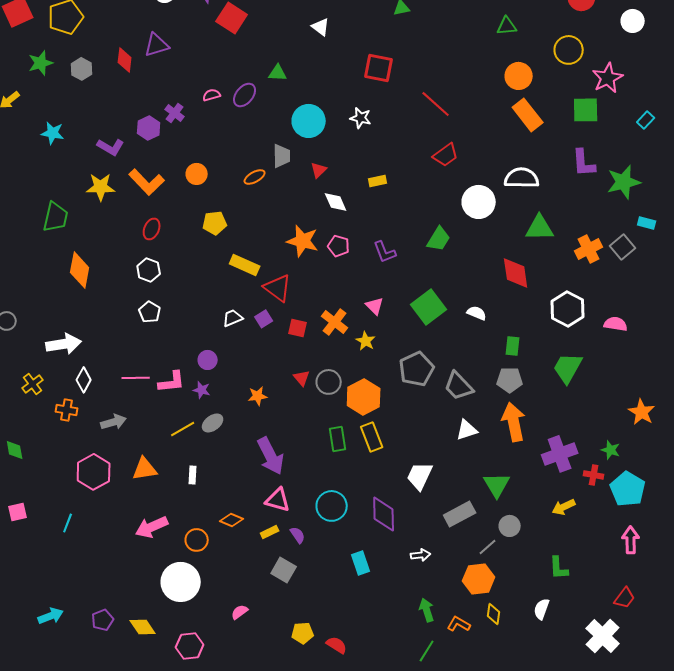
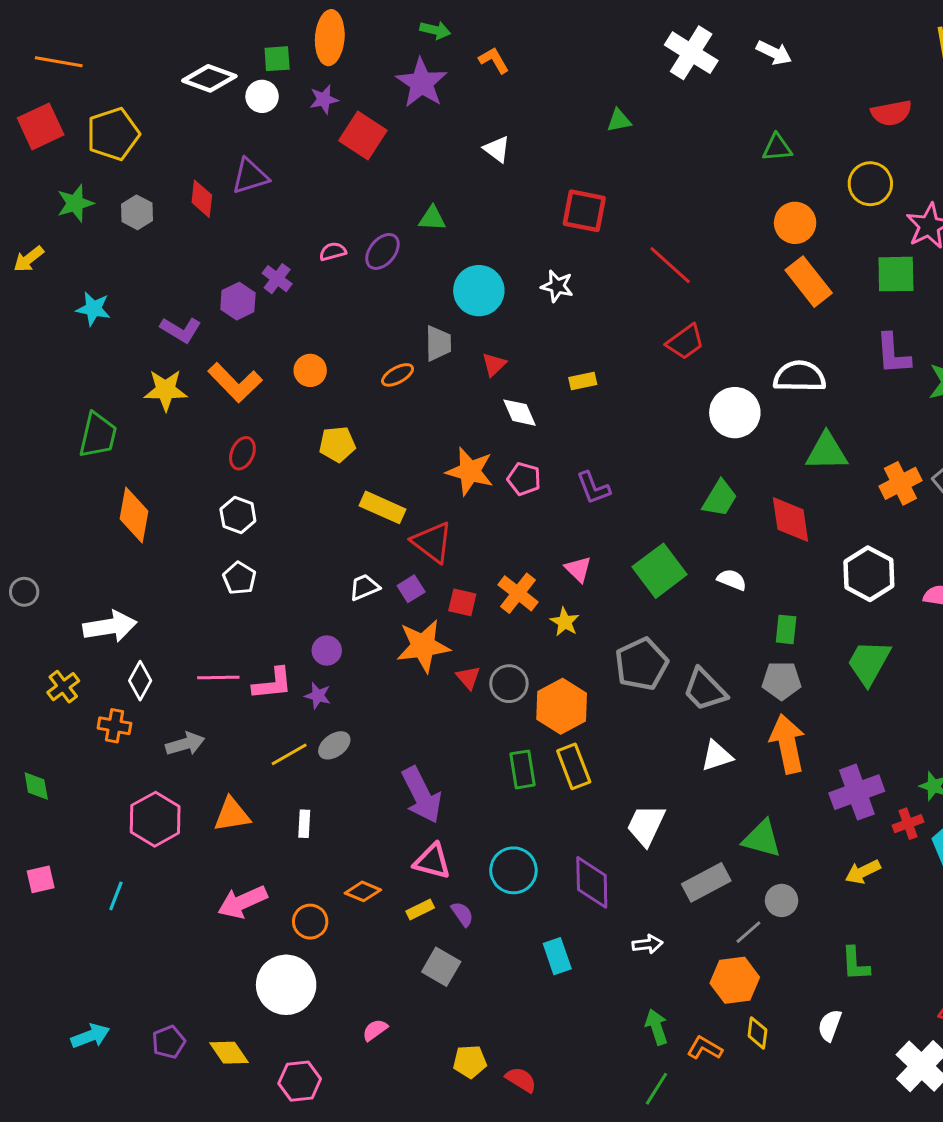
green trapezoid: (439, 239) -> (720, 498), moved
orange star: (258, 396) -> (423, 646), moved, size x1.8
red cross: (594, 475) -> (908, 824), turned -30
green triangle: (497, 485) -> (762, 839), turned -44

